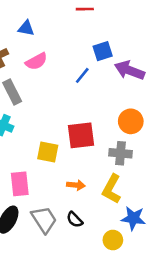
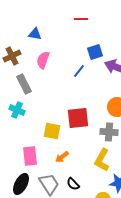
pink semicircle: (36, 61) -> (43, 60), turned 138
orange arrow: (76, 185) -> (62, 157), moved, turned 136

